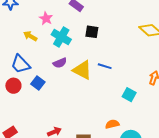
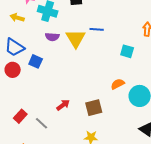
purple semicircle: (60, 63) -> (52, 37), turned 40
yellow triangle: (82, 70) -> (76, 38), turned 45

